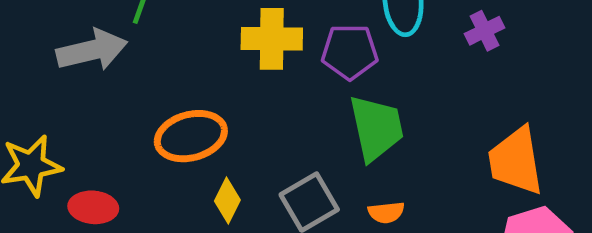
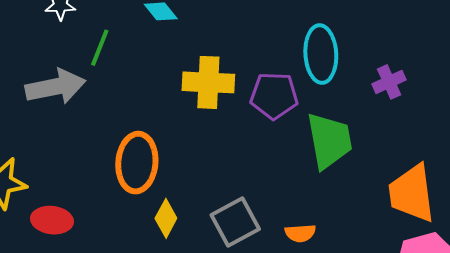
green trapezoid: (376, 128) -> (329, 141), moved
orange ellipse: (191, 136) -> (137, 163), turned -72

